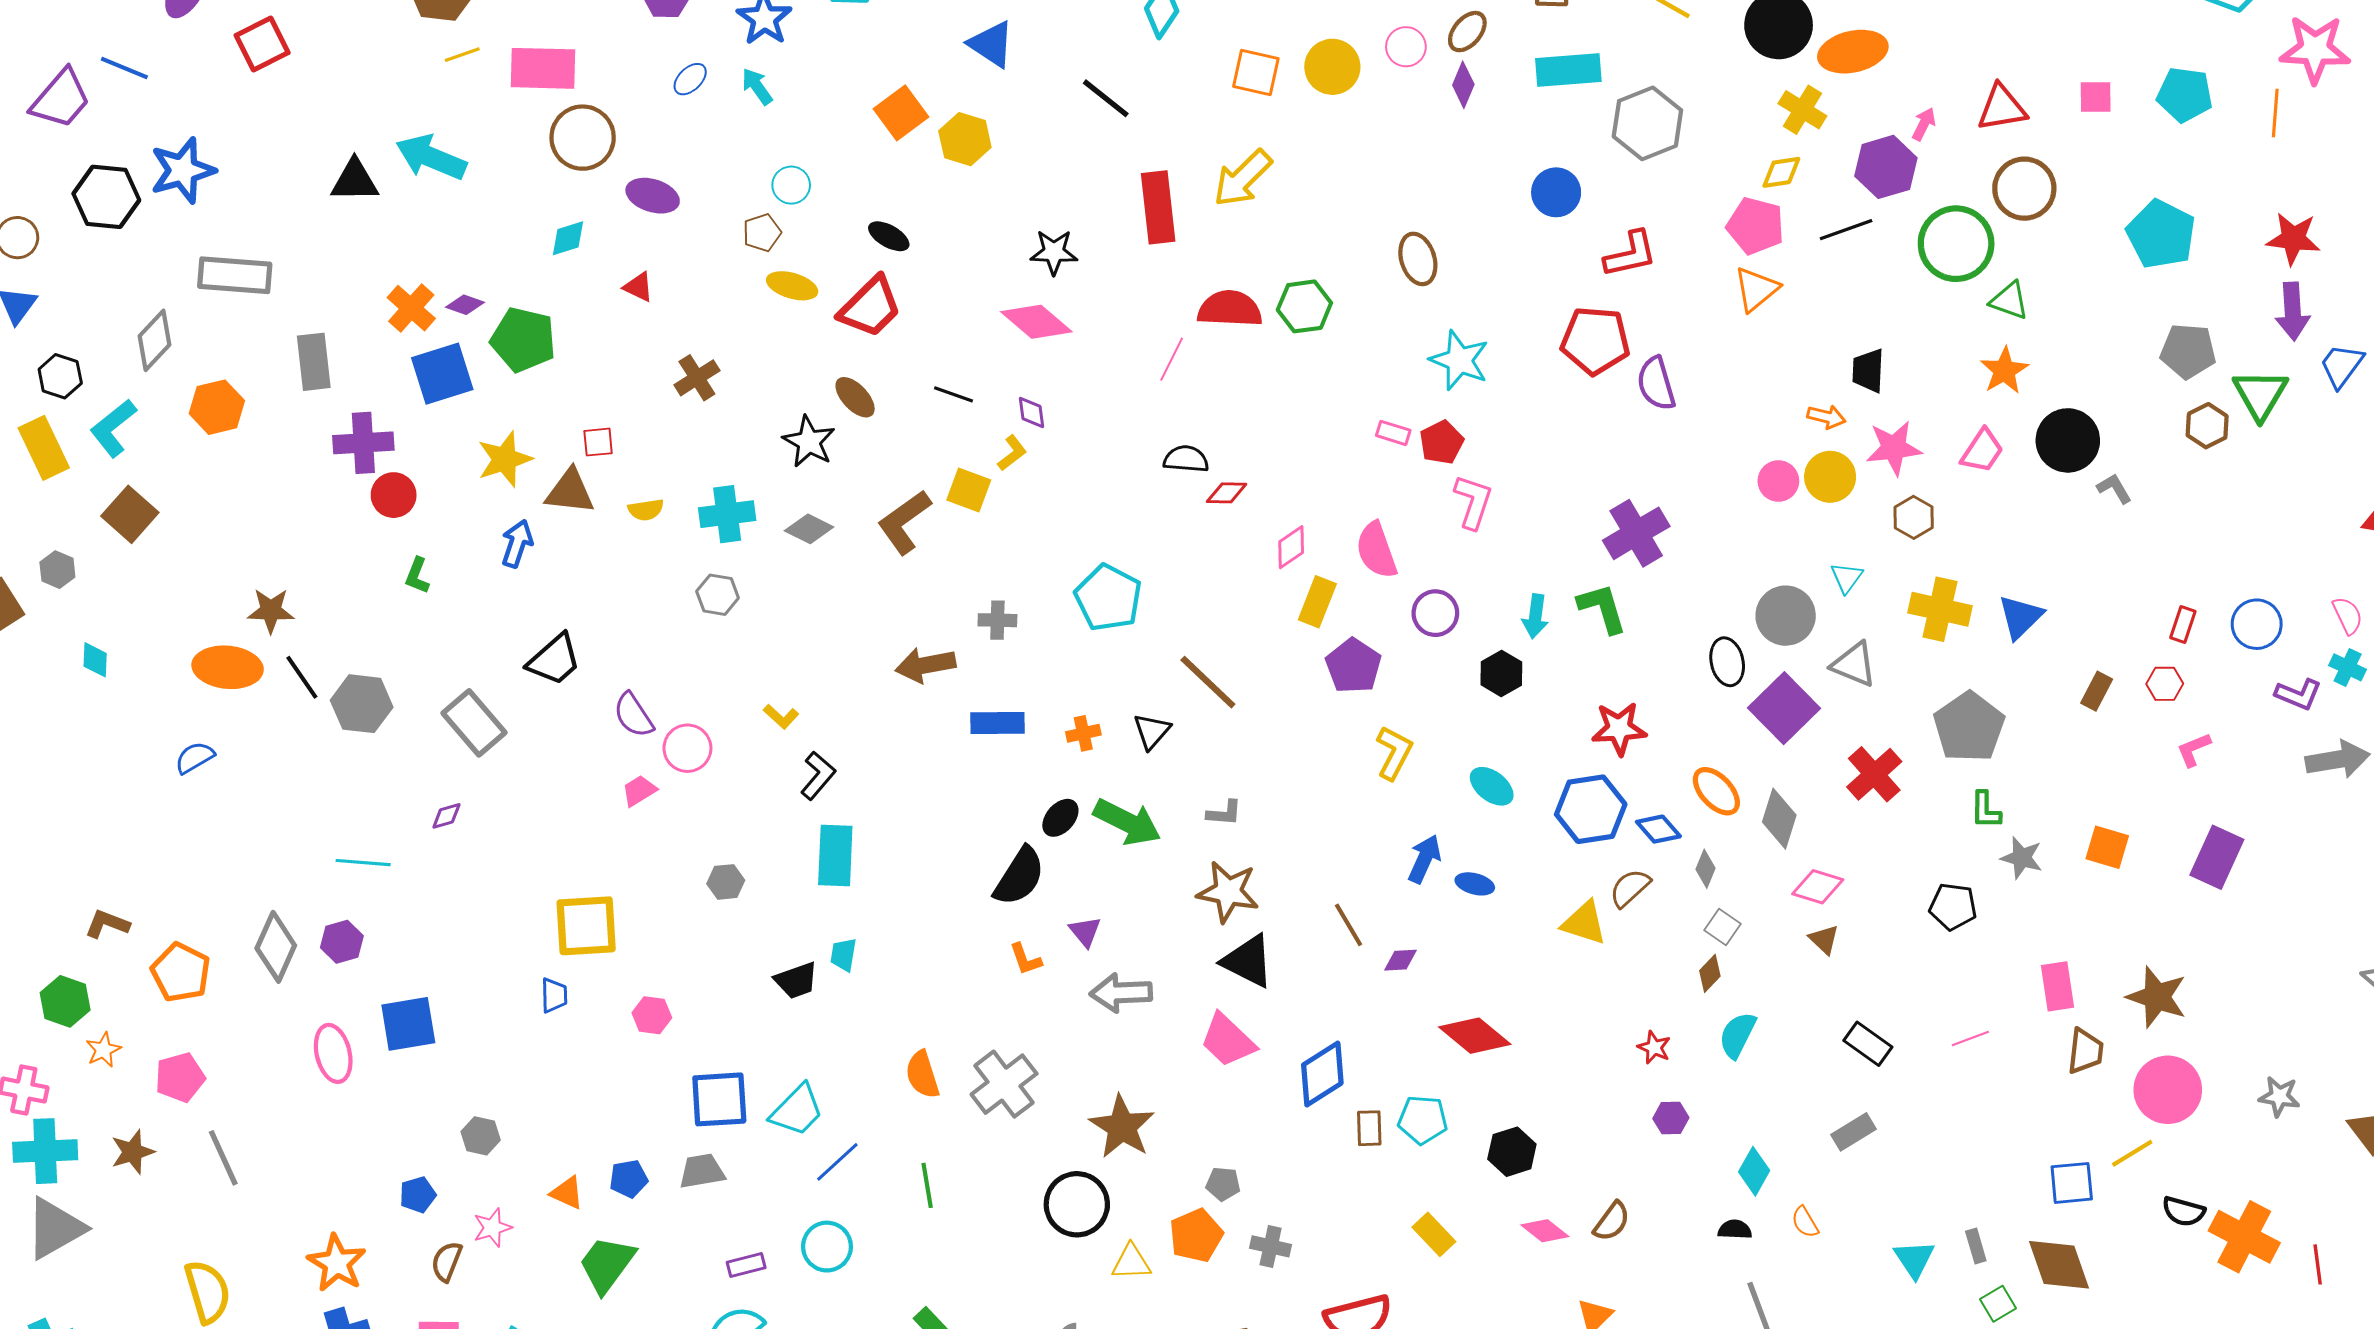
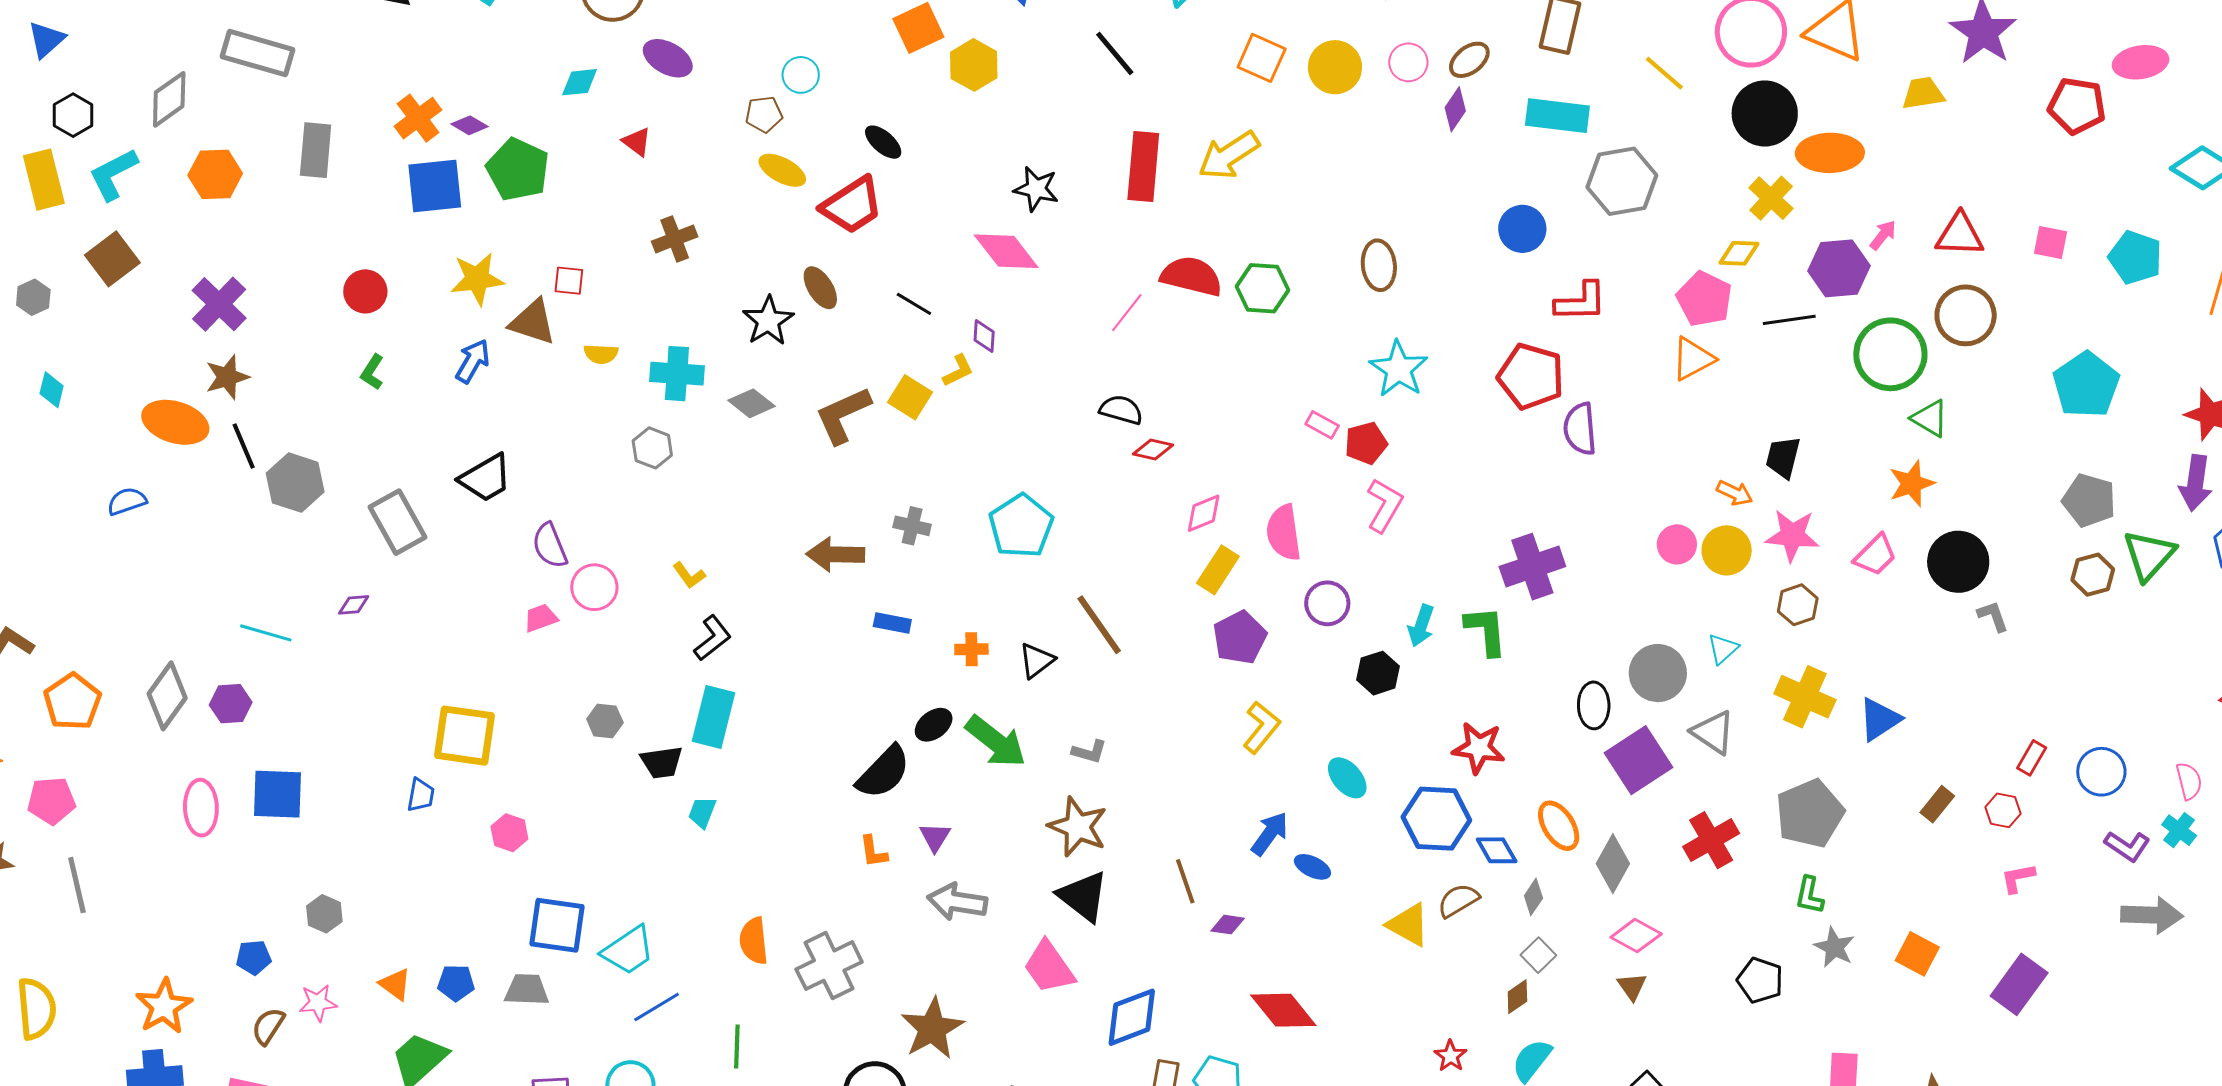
purple cross: (363, 443) -> (219, 304), moved, turned 36
brown star: (271, 611) -> (227, 377), turned -30
blue rectangle: (998, 723) -> (892, 623), size x0.7
black trapezoid: (796, 980) -> (662, 762), moved

